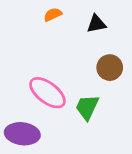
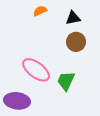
brown circle: (110, 68) -> (76, 42), moved

